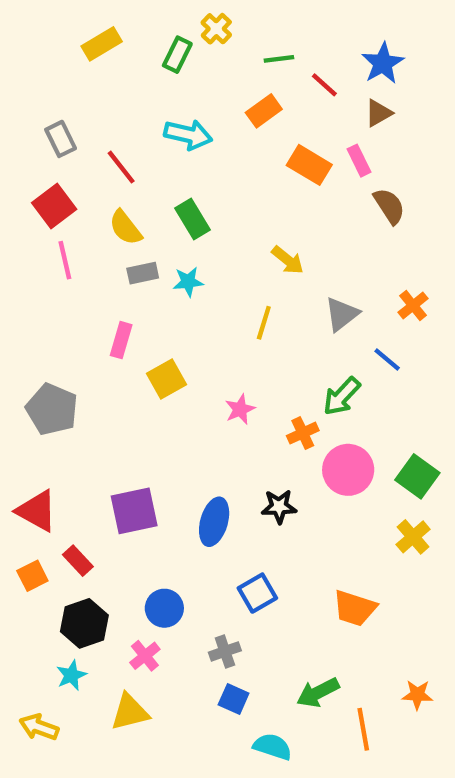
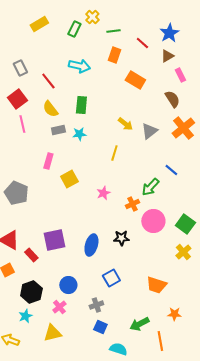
green line: (279, 59) -> (113, 31), moved
orange rectangle: (264, 111) -> (114, 55), turned -35
pink rectangle: (359, 161) -> (180, 75), moved
green rectangle: (192, 219) -> (81, 105), turned 36
orange cross: (413, 305) -> (183, 128), moved, size x1.6
gray triangle: (342, 314) -> (149, 131), moved
red rectangle: (78, 561) -> (31, 255), moved
orange star: (417, 695) -> (174, 314), moved

